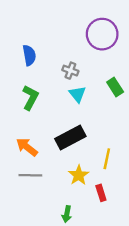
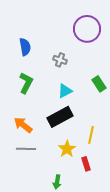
green rectangle: (115, 87) -> (99, 84), moved
cyan triangle: (77, 94) -> (65, 91), moved, turned 42

